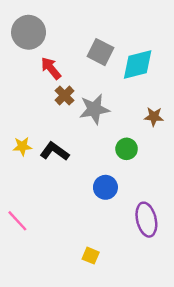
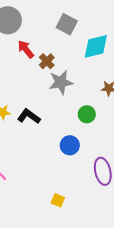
gray square: (100, 52) -> (67, 24), moved
brown cross: (65, 96) -> (47, 61), moved

